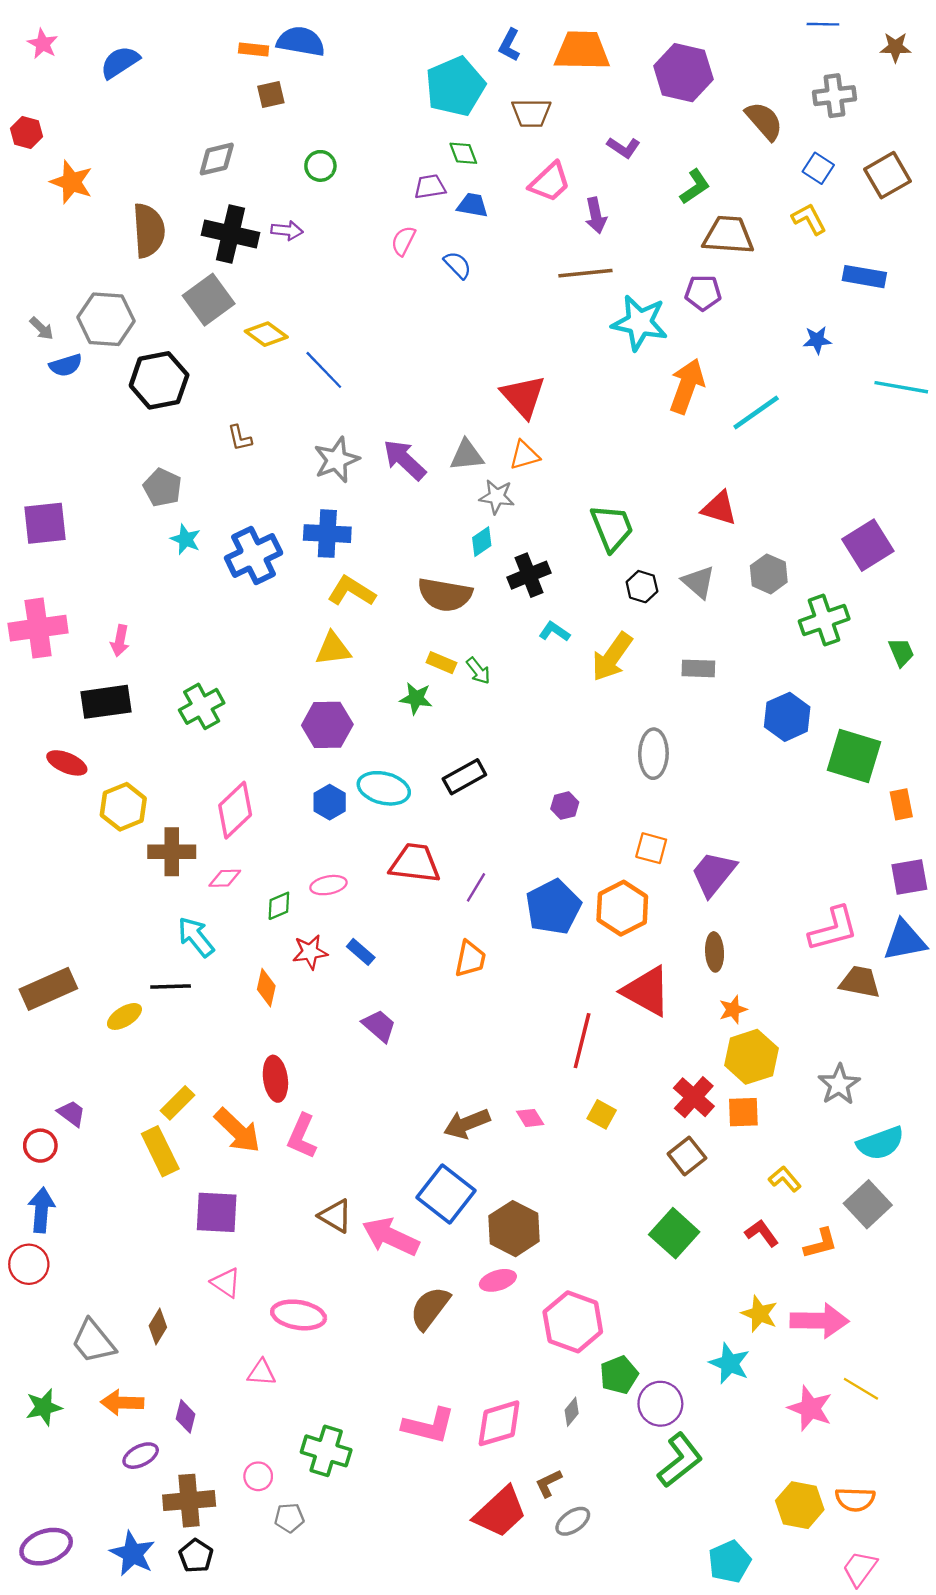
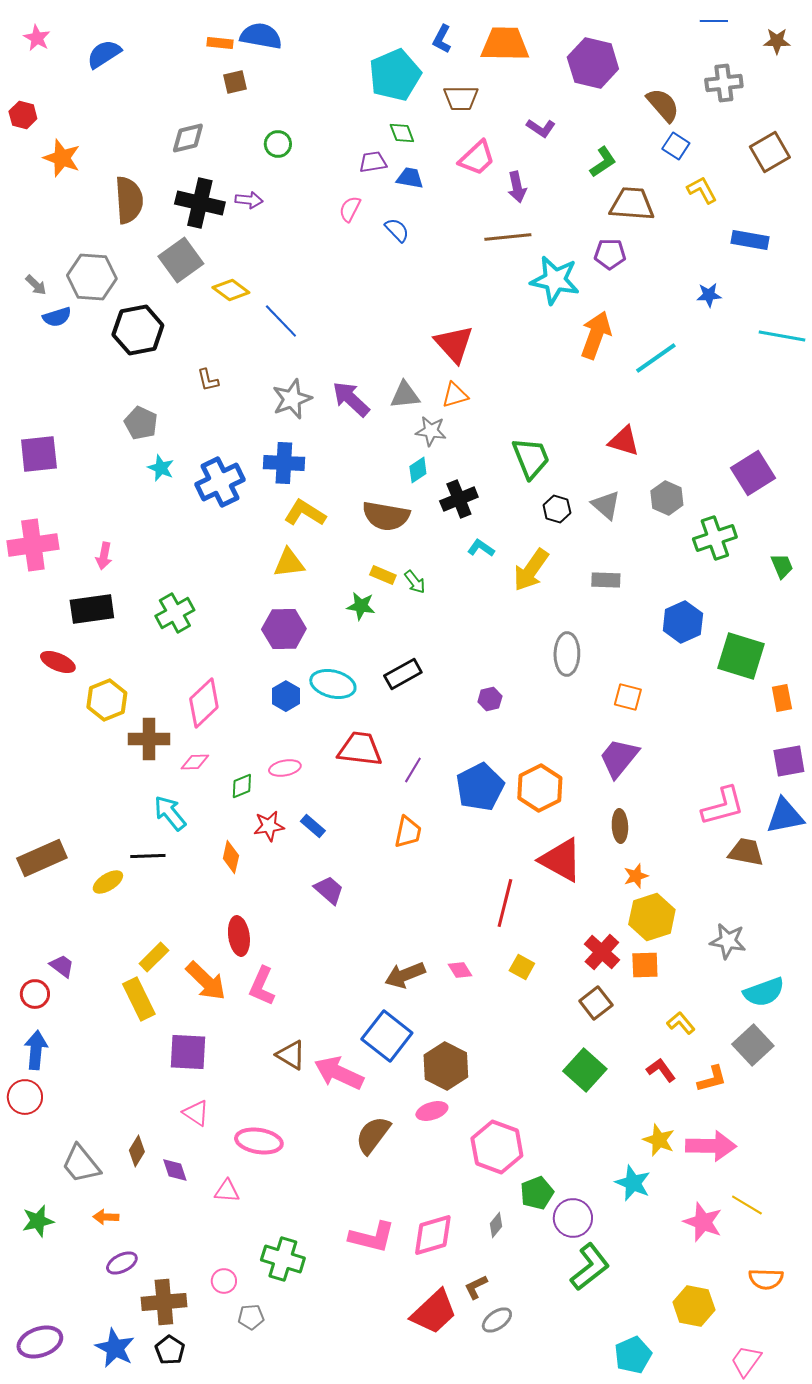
blue square: (818, 168) -> (676, 146), moved
orange square: (651, 848) -> (628, 697), moved
gray star: (839, 1084) -> (728, 941), turned -30
orange arrow: (122, 1403) -> (106, 1217), size x0.7
purple diamond: (186, 1416) -> (175, 1170), moved, turned -32
orange semicircle: (855, 1499) -> (766, 1279), moved

